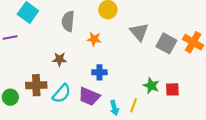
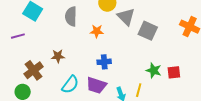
gray triangle: (139, 32) -> (126, 17), moved
gray square: (166, 43) -> (148, 31), moved
brown star: (59, 59) -> (58, 56), moved
brown cross: (36, 85) -> (34, 70), moved, turned -30

